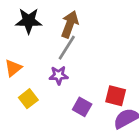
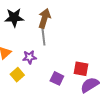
gray line: (67, 48) -> (43, 36), turned -36
purple star: (59, 75) -> (29, 57), moved

